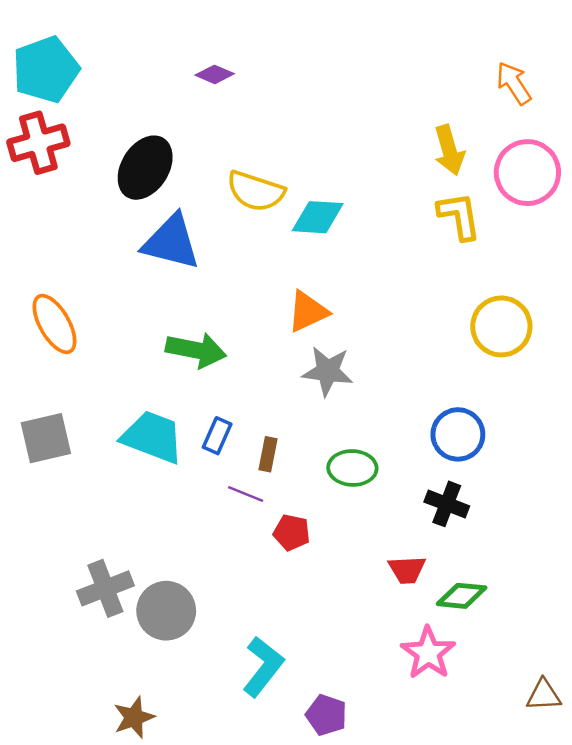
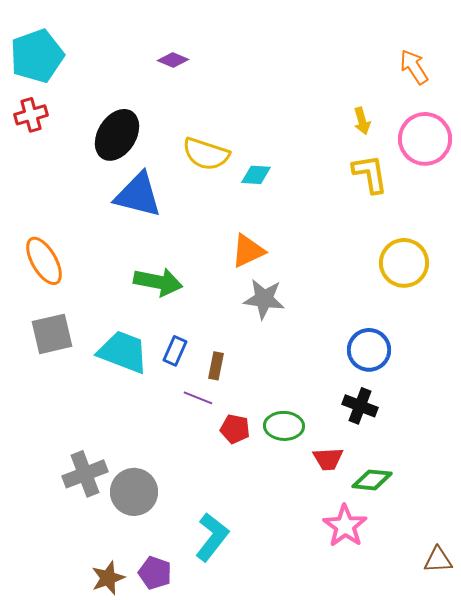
red cross: (38, 143) -> (31, 115), size x0.7
yellow arrow: (449, 150) -> (362, 121), size x0.7
cyan diamond: (318, 217) -> (256, 175), size x0.7
gray square: (46, 438) -> (52, 334), moved
green ellipse: (352, 468) -> (284, 426), moved
purple pentagon: (326, 715) -> (155, 573), moved

